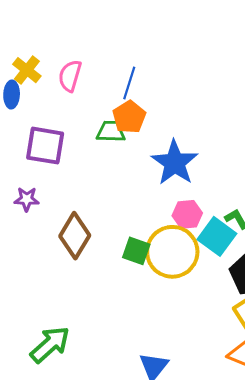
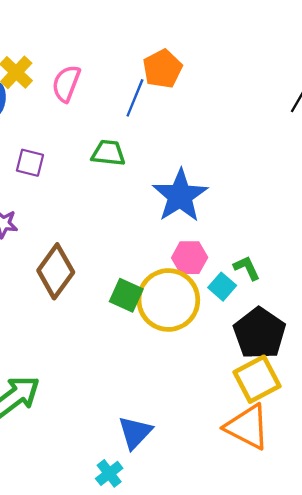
orange pentagon: (129, 117) -> (162, 69), moved
purple square: (45, 146) -> (30, 163), size x0.6
cyan square: (217, 236) -> (222, 287), size x0.6

